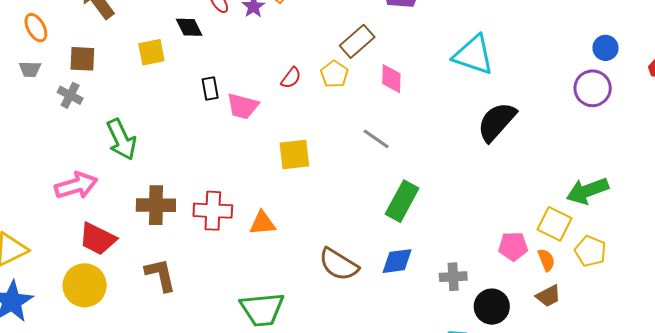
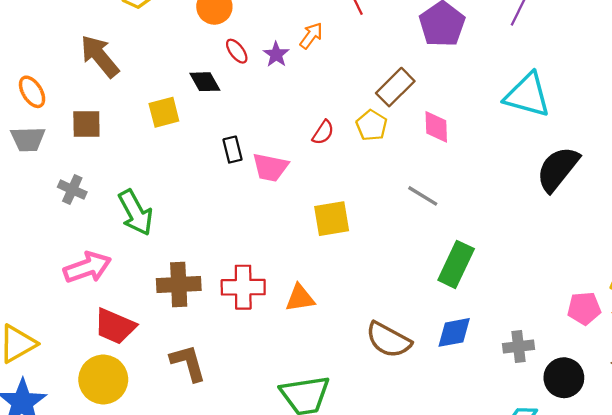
gray trapezoid: (30, 69) -> (28, 139), size x1.4
gray cross: (70, 95) -> (72, 190), moved

